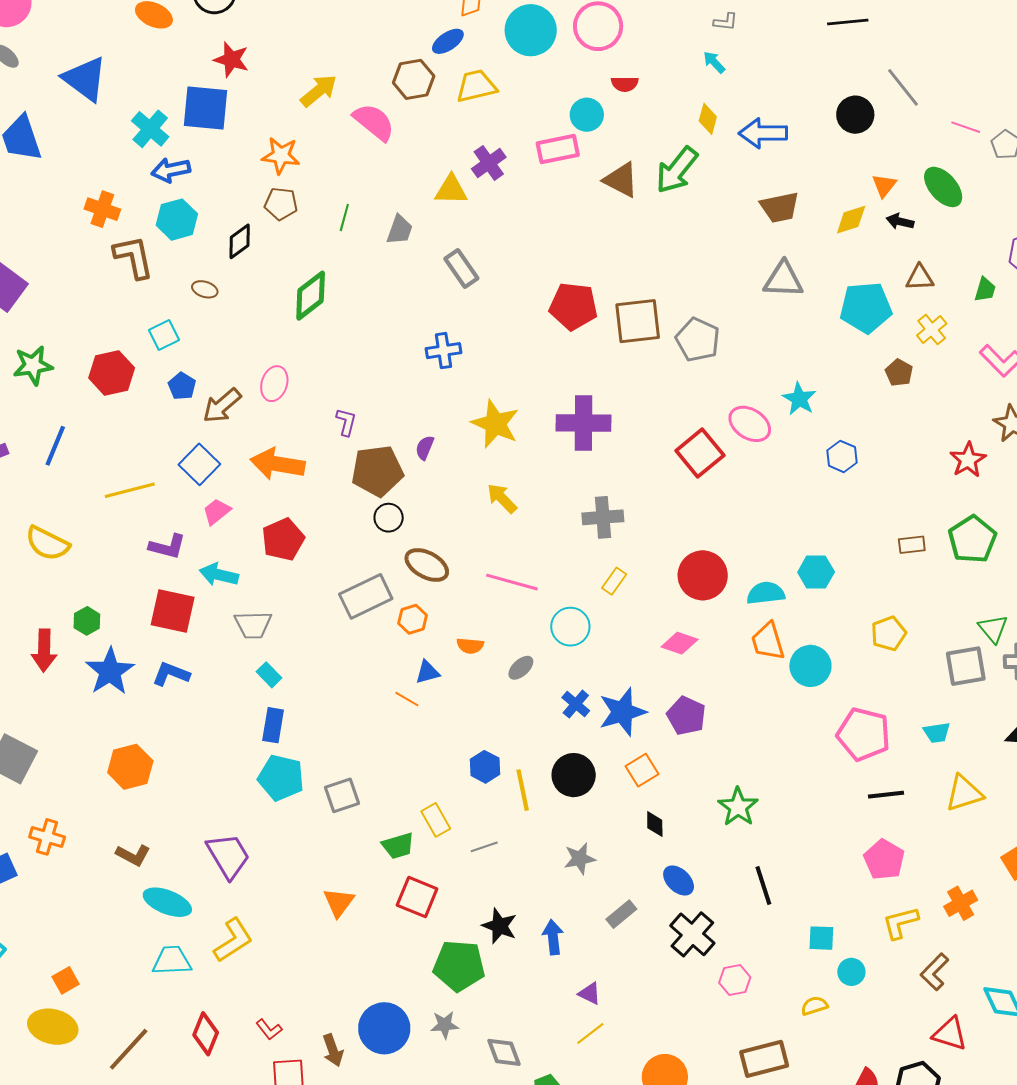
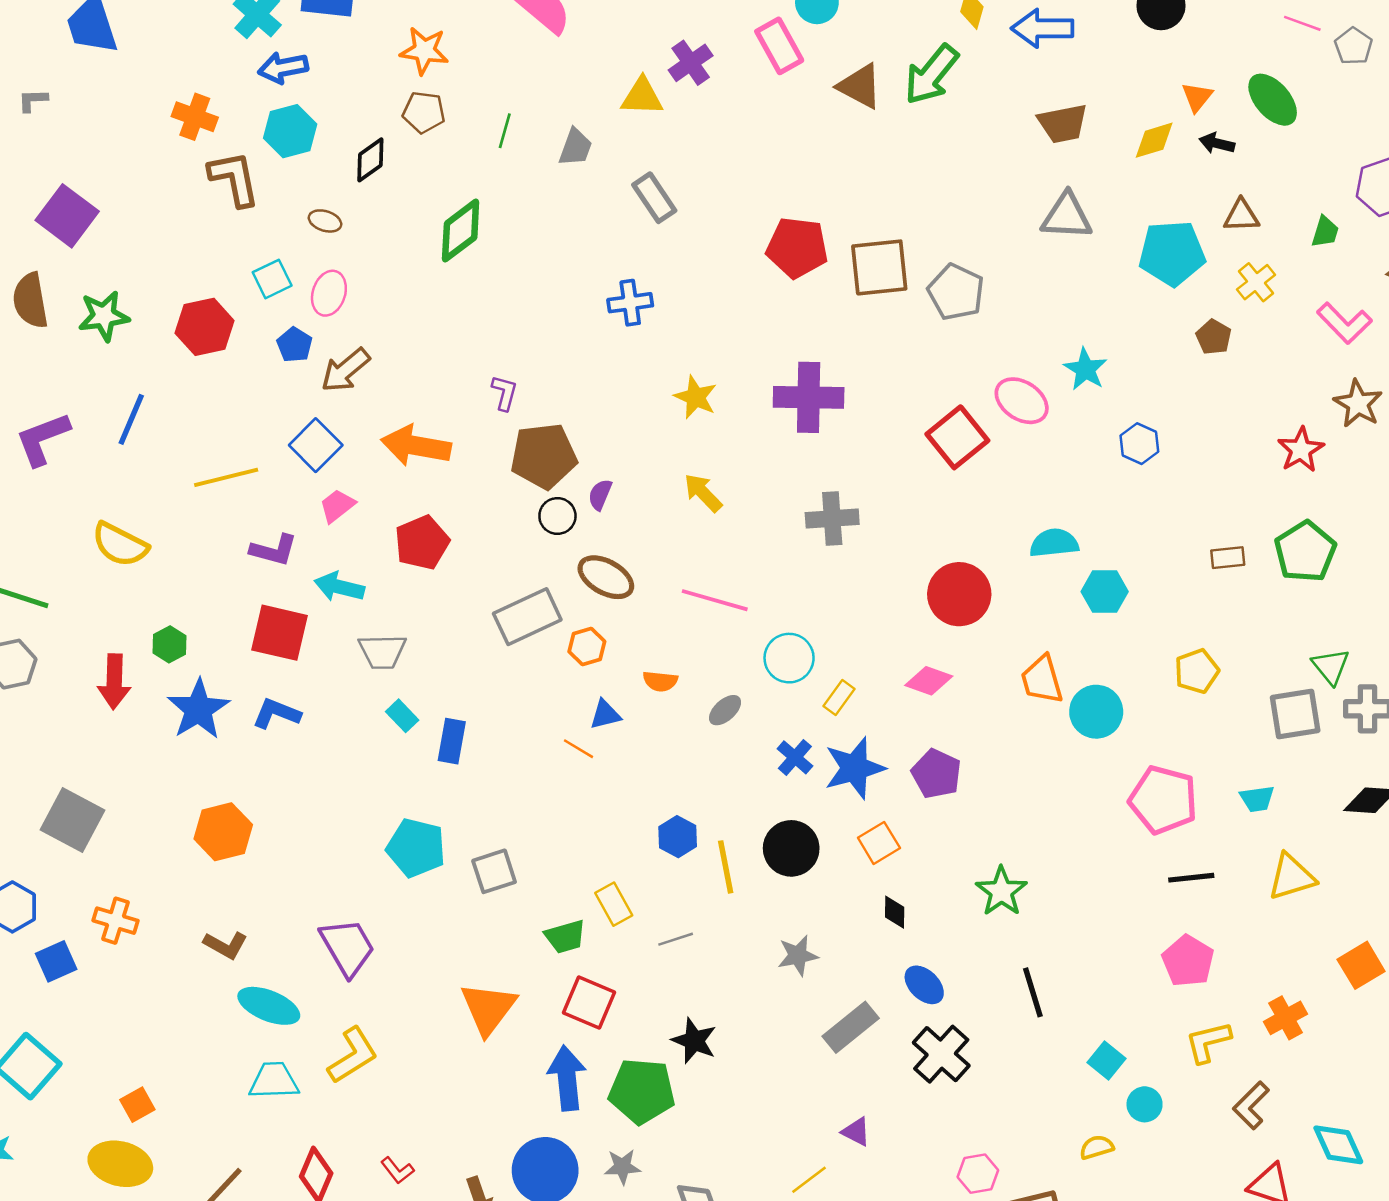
pink rectangle: (558, 149) -> (779, 46), turned 72
pink ellipse: (274, 384) -> (329, 293), moved
yellow star: (495, 424) -> (696, 397), size x0.7
purple semicircle: (425, 448) -> (600, 495), moved
yellow rectangle: (614, 581) -> (839, 698), moved
cyan semicircle: (766, 593) -> (1054, 543), moved
blue rectangle: (273, 725) -> (452, 741), moved
orange triangle: (339, 902) -> (488, 1008), size x1.4
gray rectangle: (621, 914) -> (851, 1027), size x1.4
blue arrow: (553, 937) -> (567, 1078), moved, size x1.4
cyan square: (821, 938) -> (1106, 1061), turned 36
pink hexagon: (735, 980) -> (978, 1174), moved
purple triangle: (590, 993) -> (856, 1132), moved

